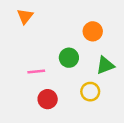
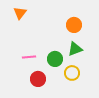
green circle: (69, 58) -> (55, 59), moved
green triangle: (105, 65) -> (75, 49), moved

